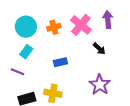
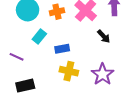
cyan rectangle: (26, 52) -> (39, 36), moved
yellow cross: (53, 93) -> (69, 71), moved

